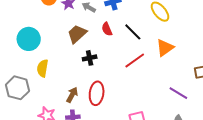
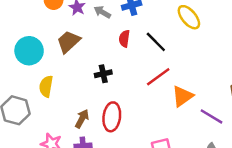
red semicircle: (107, 29) -> (124, 39), turned 32
brown trapezoid: (77, 34) -> (68, 42), moved
orange triangle: (165, 48) -> (182, 96), moved

